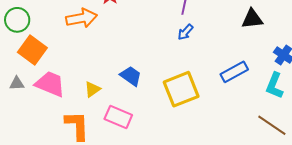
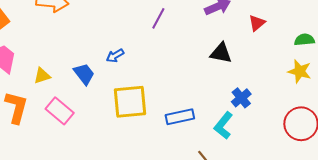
blue arrow: (185, 32) -> (115, 56), moved
blue rectangle: (234, 72) -> (180, 117), moved

